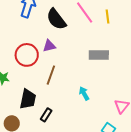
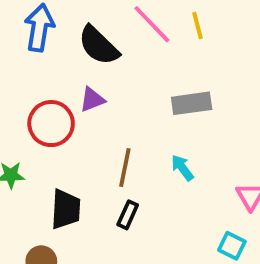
brown line: (51, 75) -> (125, 168), moved
cyan arrow: (84, 93) -> (182, 168), moved
black rectangle: (46, 115) -> (128, 215), moved

